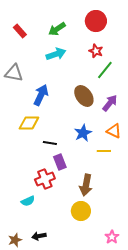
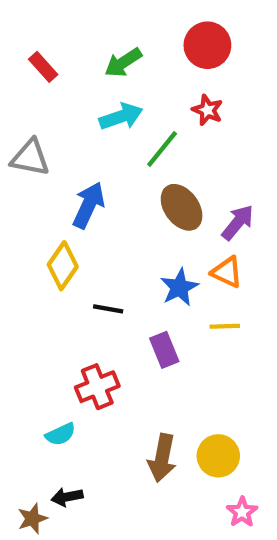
green line: (105, 70) -> (162, 149), moved
yellow diamond: (29, 123) -> (63, 266), turned -55
orange triangle: (114, 131) -> (227, 272), moved
purple rectangle: (60, 162) -> (164, 350), moved
brown arrow: (86, 185) -> (162, 458), moved
yellow circle: (81, 211) -> (218, 456), moved
black arrow: (39, 236) -> (67, 497), moved

